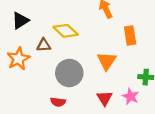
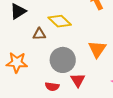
orange star: (18, 59) -> (17, 62), moved, turned 30
red triangle: (105, 98) -> (78, 80), moved

